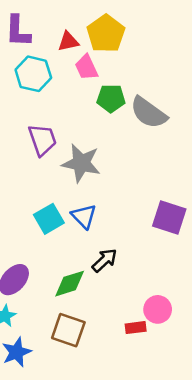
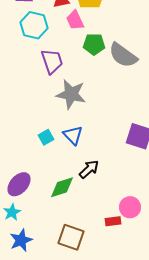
purple trapezoid: (42, 140) -> (52, 61), moved
cyan square: (49, 219) -> (46, 137), size x0.7
brown square: (68, 330) -> (71, 237), moved

